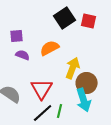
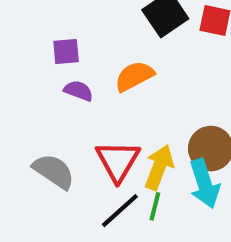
yellow arrow: (73, 68) -> (159, 167), moved

